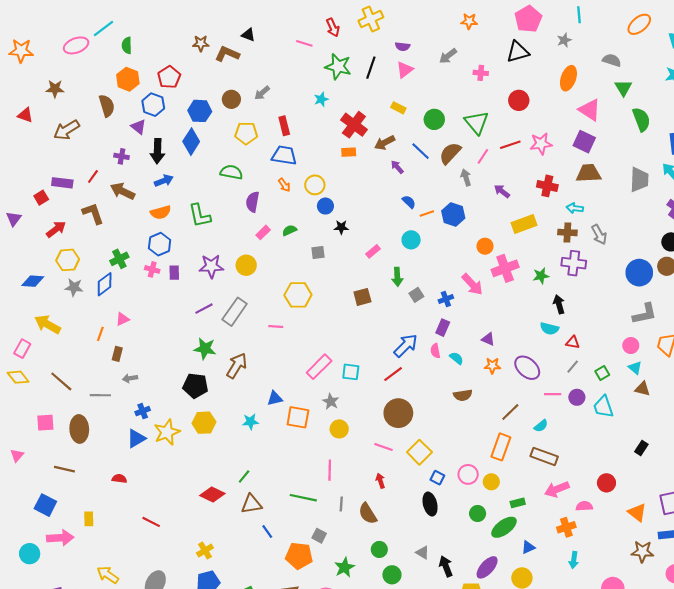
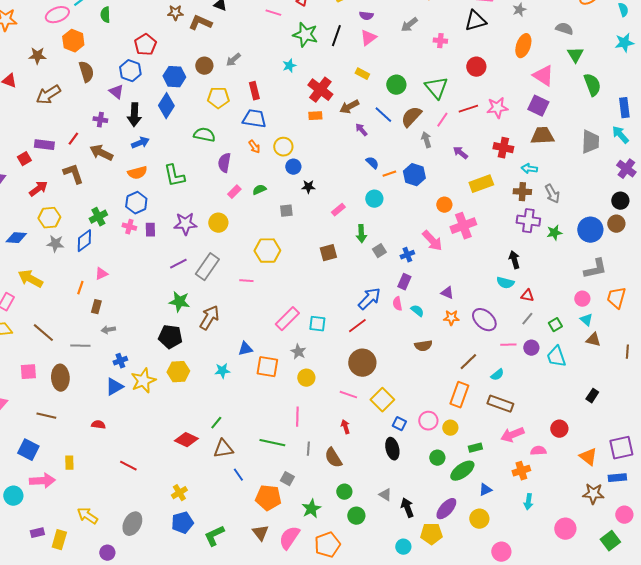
orange hexagon: (128, 79) -> (73, 41), moved
green star: (541, 276) -> (554, 233), moved

